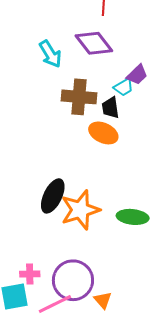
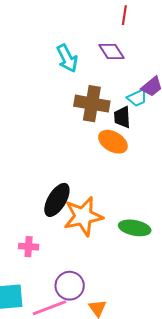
purple diamond: (94, 43) -> (112, 52), size x0.7
pink cross: (30, 274) -> (29, 247), moved
purple circle: (73, 280) -> (70, 286), size x0.7

